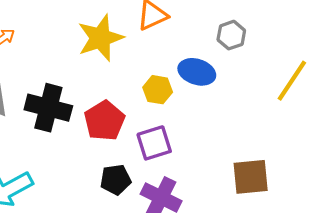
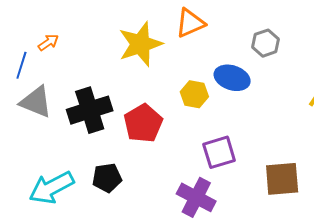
black cross: (48, 108) -> (90, 110), turned -33
purple square: (154, 143) -> (219, 152), moved
black pentagon: (116, 180) -> (107, 178), moved

